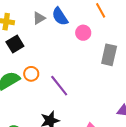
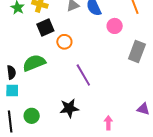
orange circle: (31, 74) -> (64, 42), moved

